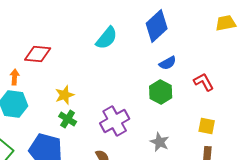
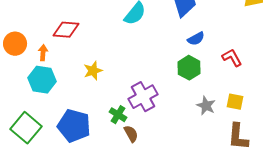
green cross: (68, 119) -> (118, 115), moved
gray star: (160, 142) -> (206, 106), moved

